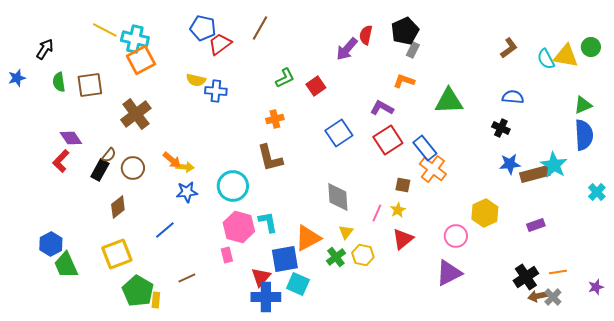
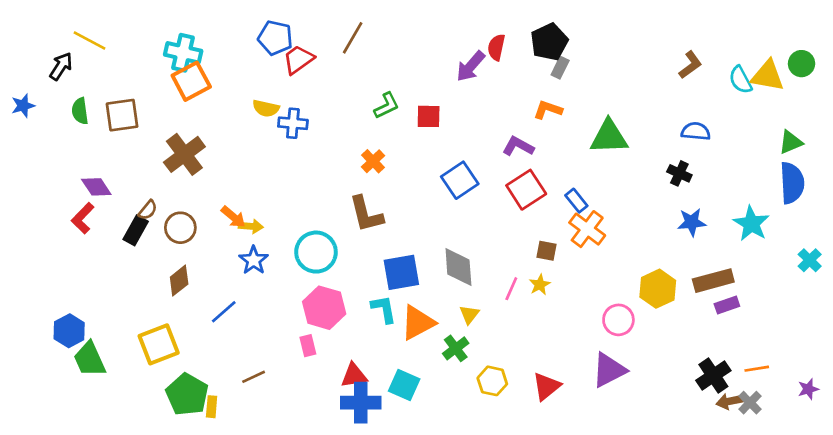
yellow line: (105, 30) -> (90, 41), moved
red square: (316, 86) -> (429, 116), turned 36
orange cross: (275, 119) -> (373, 161), turned -30
blue rectangle: (425, 148) -> (576, 201), size x0.7
brown rectangle: (535, 174) -> (713, 281), moved
blue star: (187, 192) -> (254, 260), turned -30
brown diamond: (118, 207) -> (179, 281), moved
cyan L-shape: (268, 222) -> (384, 309), moved
red triangle: (403, 239) -> (547, 386), moved
yellow hexagon: (363, 255) -> (492, 381), moved
blue square: (285, 259) -> (401, 272), moved
red triangle: (261, 277) -> (354, 375), turned 40

